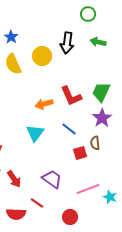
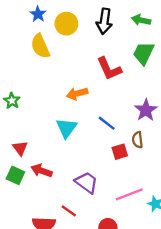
yellow circle: (42, 56) -> (66, 24), moved
green trapezoid: (101, 92) -> (143, 53), moved
red L-shape: (71, 96) -> (109, 69), moved
red arrow: (14, 179) -> (41, 171), moved, turned 144

